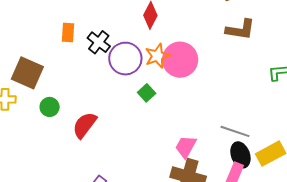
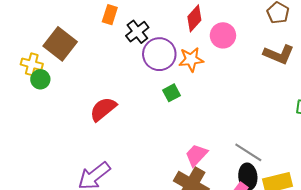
pink circle: (180, 60) -> (223, 35), moved, size x0.7
green circle: (50, 107) -> (40, 79), moved

